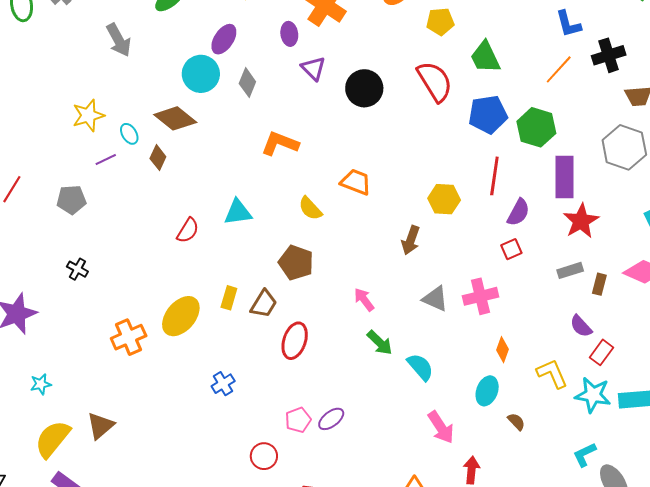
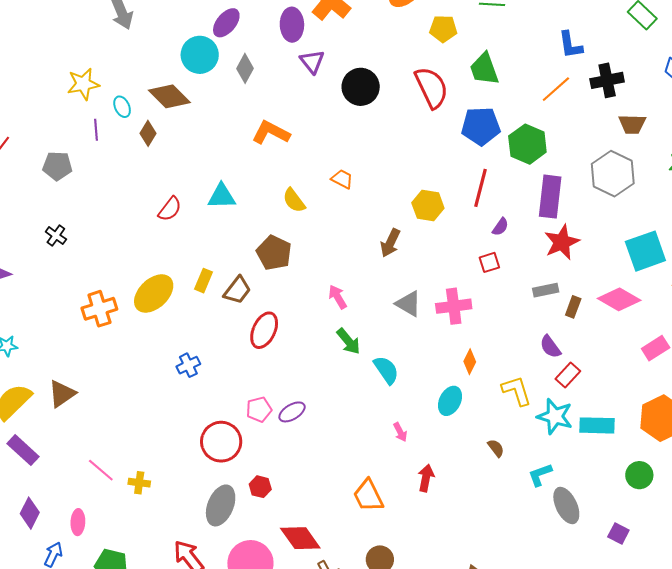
purple ellipse: (289, 34) -> (292, 25), size x1.4
purple line: (106, 160) -> (96, 130), turned -75
orange trapezoid: (356, 182) -> (342, 179), size x0.7
purple semicircle: (518, 212) -> (500, 227), size x0.7
brown semicircle: (516, 422) -> (496, 448), moved
pink arrow: (441, 427) -> (400, 432), size x0.6
red circle: (264, 456) -> (221, 442), size x1.5

